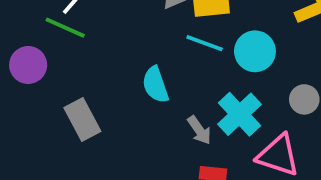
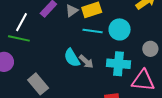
cyan cross: (239, 114) -> (119, 64), turned -30
gray arrow: (199, 130) -> (86, 62), moved

